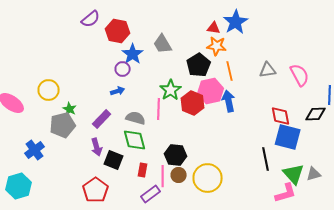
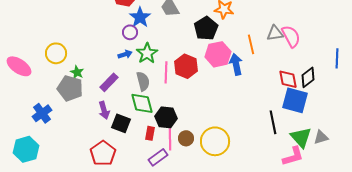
orange line: (230, 71) -> (251, 44), moved
pink semicircle: (300, 75) -> (291, 36), moved
green star: (171, 90) -> (147, 53), moved
red hexagon: (193, 103) -> (186, 66), moved
black diamond: (316, 114) -> (308, 77), moved, turned -35
gray semicircle: (136, 118) -> (143, 81), turned 60
gray pentagon: (63, 125) -> (70, 88), turned 30
black hexagon: (176, 155) -> (166, 117), moved

